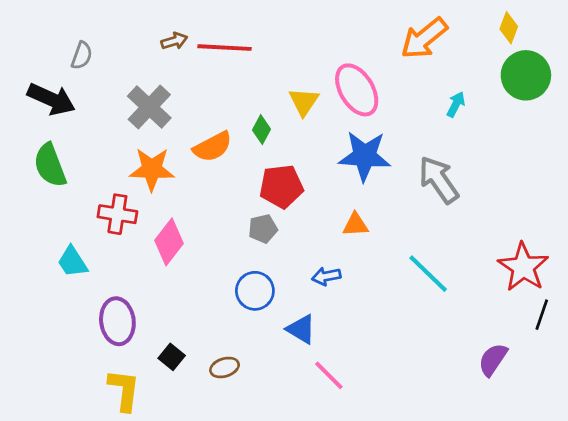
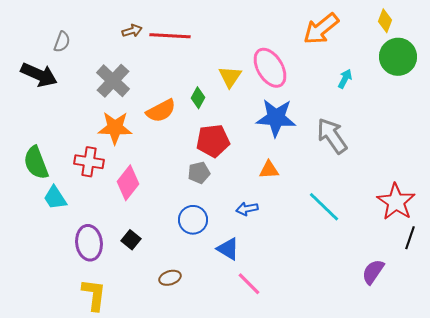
green semicircle: (50, 165) -> (36, 163), moved
black square: (172, 357) -> (131, 240), moved

